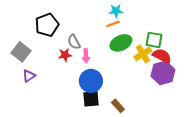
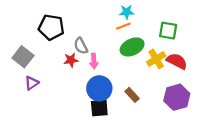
black pentagon: (47, 25) -> (51, 27), turned 30
green square: (154, 40) -> (168, 31), moved
purple hexagon: (163, 73) -> (177, 97), moved
brown rectangle: (118, 106) -> (132, 95), moved

